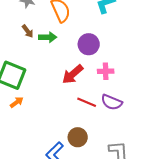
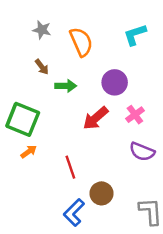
green arrow: (48, 37) -> (66, 86), moved
pink cross: (106, 71) -> (135, 115), turned -35
red line: (87, 102) -> (70, 167), moved, turned 48

